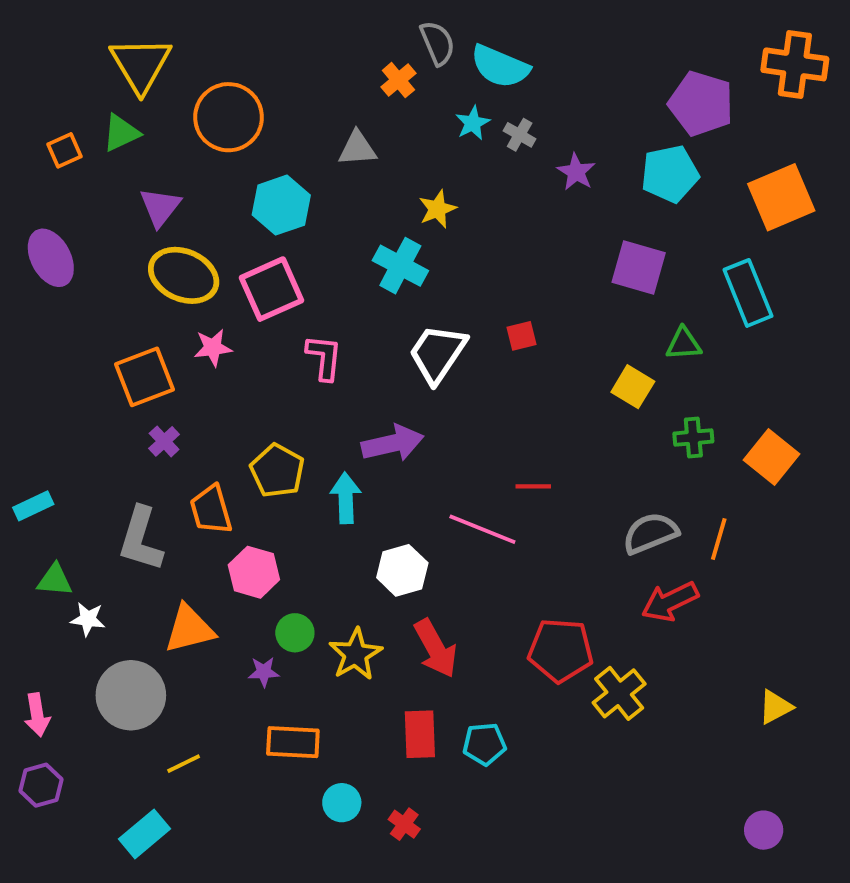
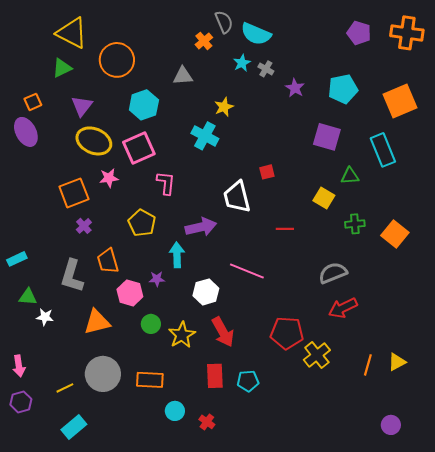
yellow triangle: (141, 64) -> (72, 33), turned -32
purple pentagon: (701, 104) -> (359, 33), moved, size x0.7
orange square: (64, 150) -> (33, 102), moved
white trapezoid: (437, 353) -> (237, 197), moved, turned -48
yellow pentagon: (277, 471) -> (142, 223), moved
red line: (533, 486) -> (285, 229), moved
orange line: (719, 539) -> (368, 365), moved
purple star: (264, 672) -> (157, 279), moved
gray circle: (131, 695) -> (103, 374), moved
yellow line: (184, 764) -> (65, 388), moved

